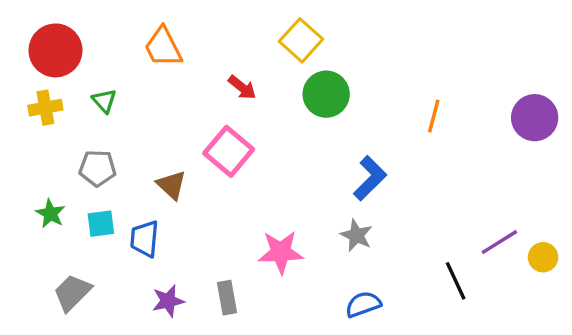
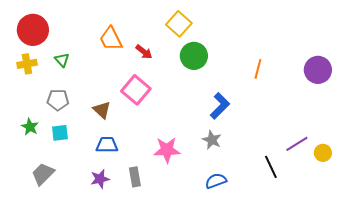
orange trapezoid: (163, 47) -> (111, 39), moved
blue trapezoid: (145, 239) -> (107, 145), moved, turned 85

